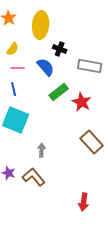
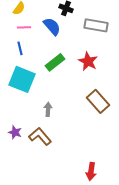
green rectangle: (59, 92) -> (55, 62), moved
red arrow: (84, 202) -> (91, 171), moved

